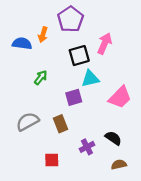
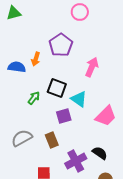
black square: (79, 56) -> (57, 88), moved, turned 36
cyan triangle: (90, 79) -> (79, 99), turned 48
purple cross: (87, 147) -> (76, 161), size x1.5

